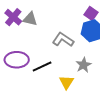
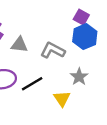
gray triangle: (30, 19) -> (19, 45), moved

